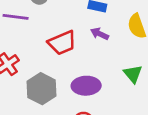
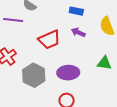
green triangle: (133, 74) -> (104, 63), turned -42

